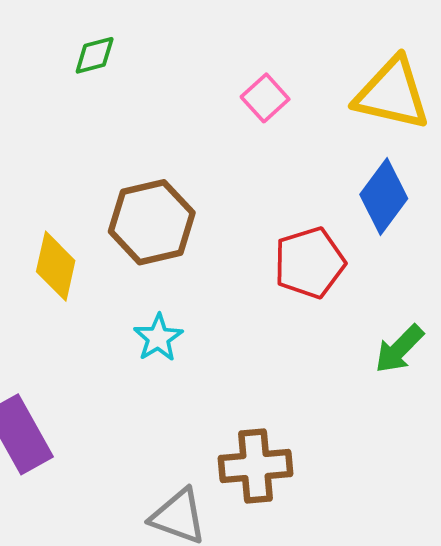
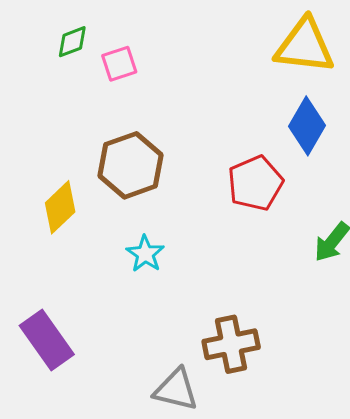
pink square: (265, 98) -> (119, 64), moved, turned 30
yellow diamond: (56, 266) -> (60, 207), turned 40

